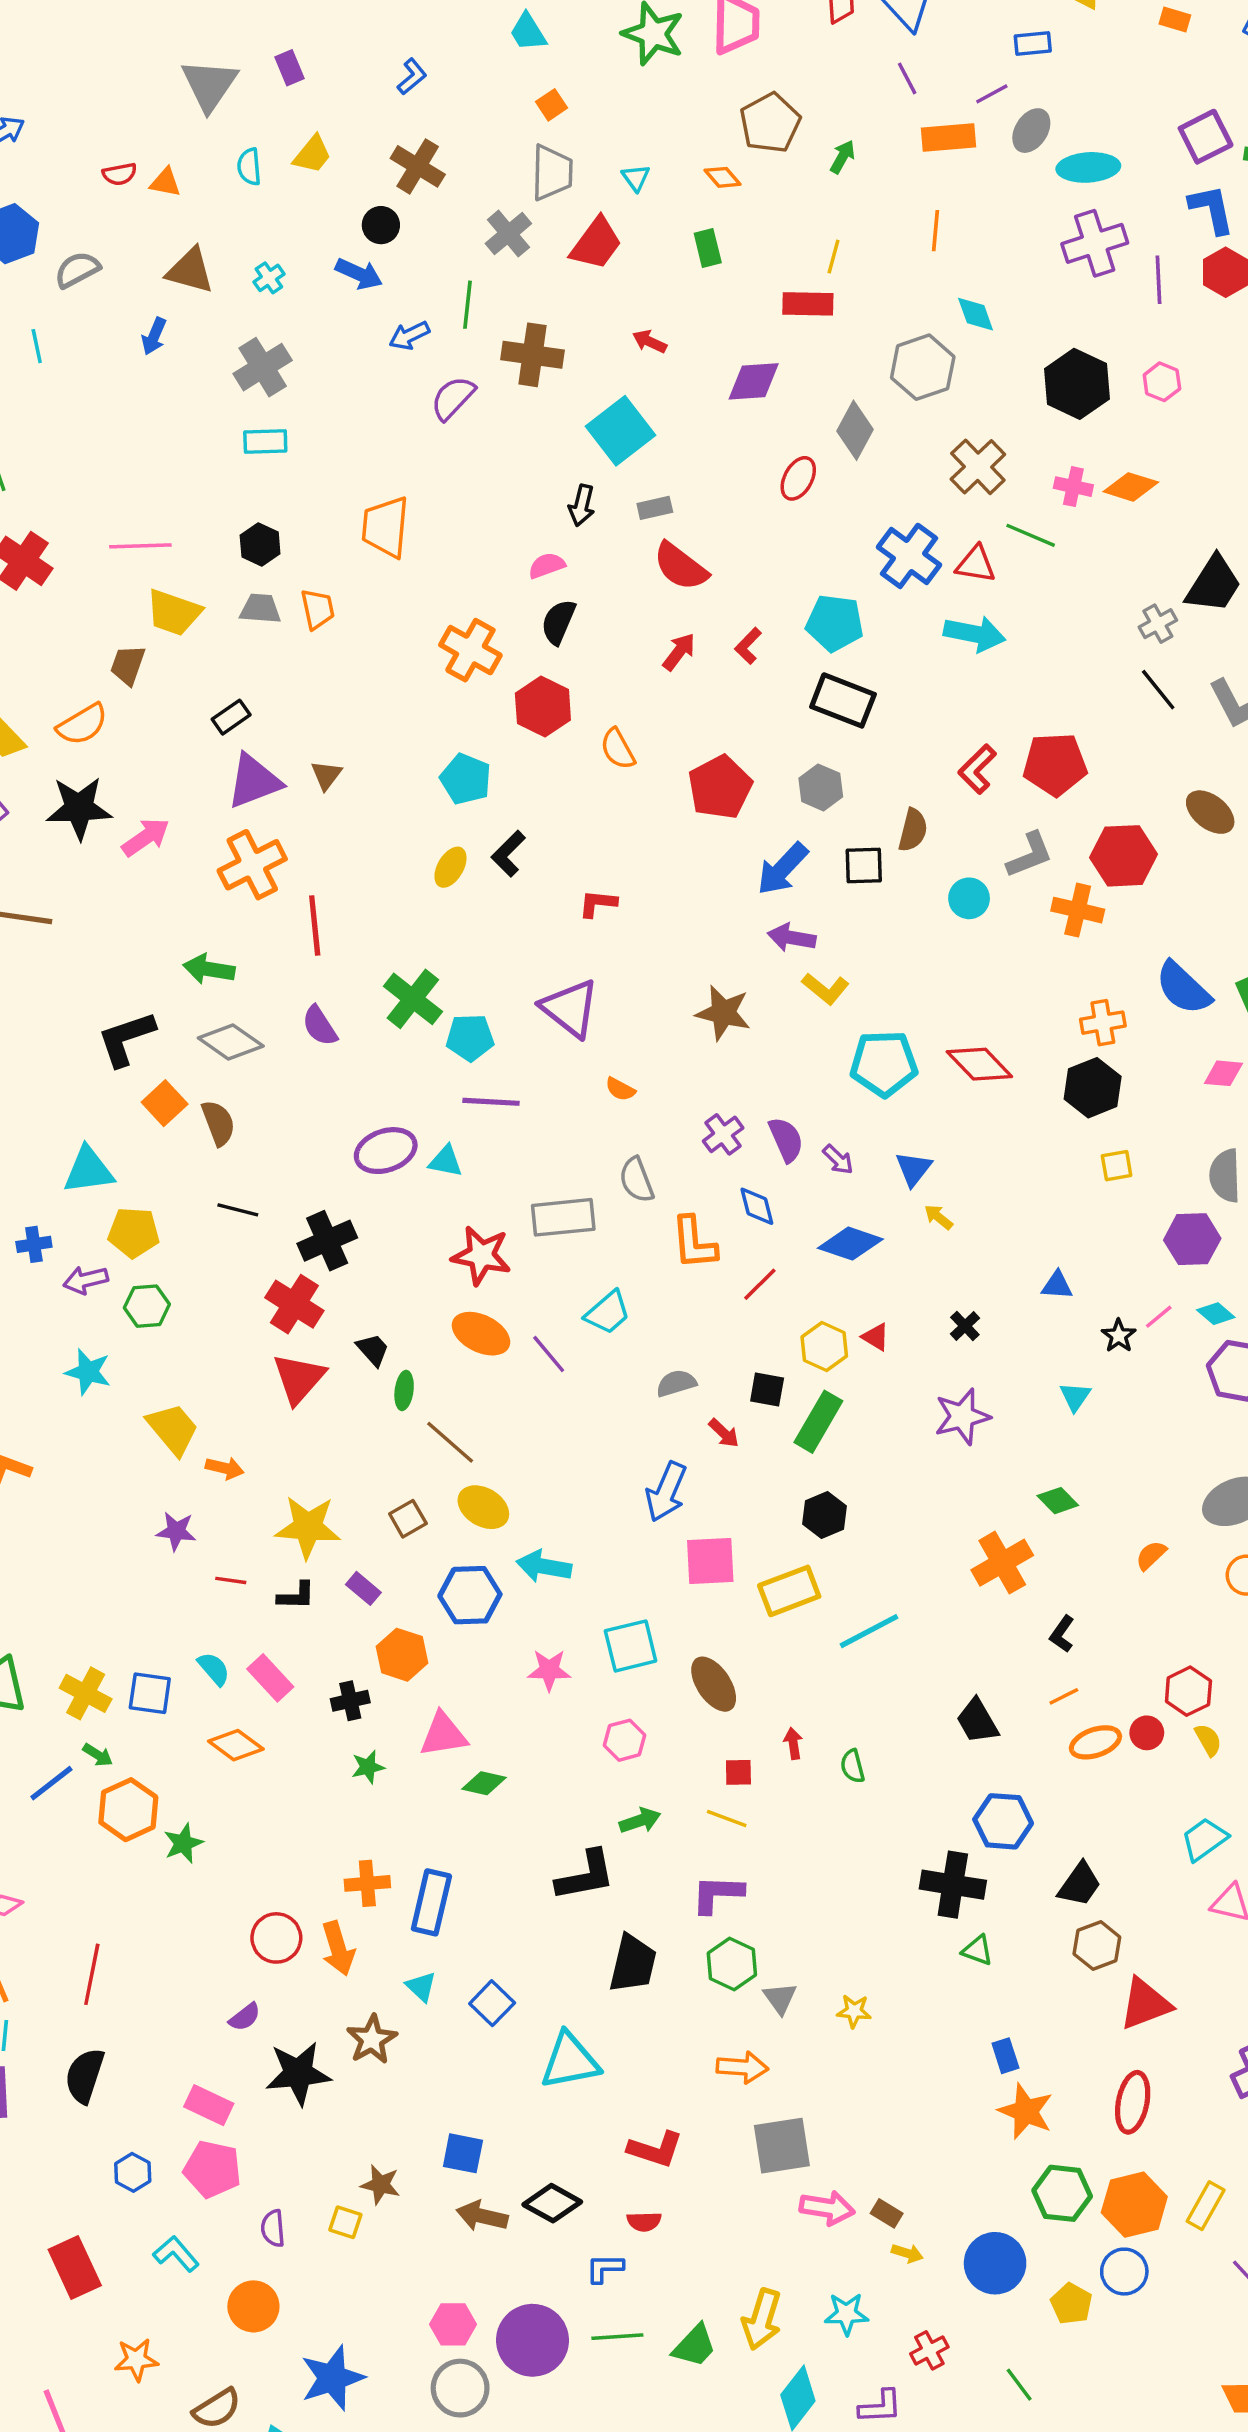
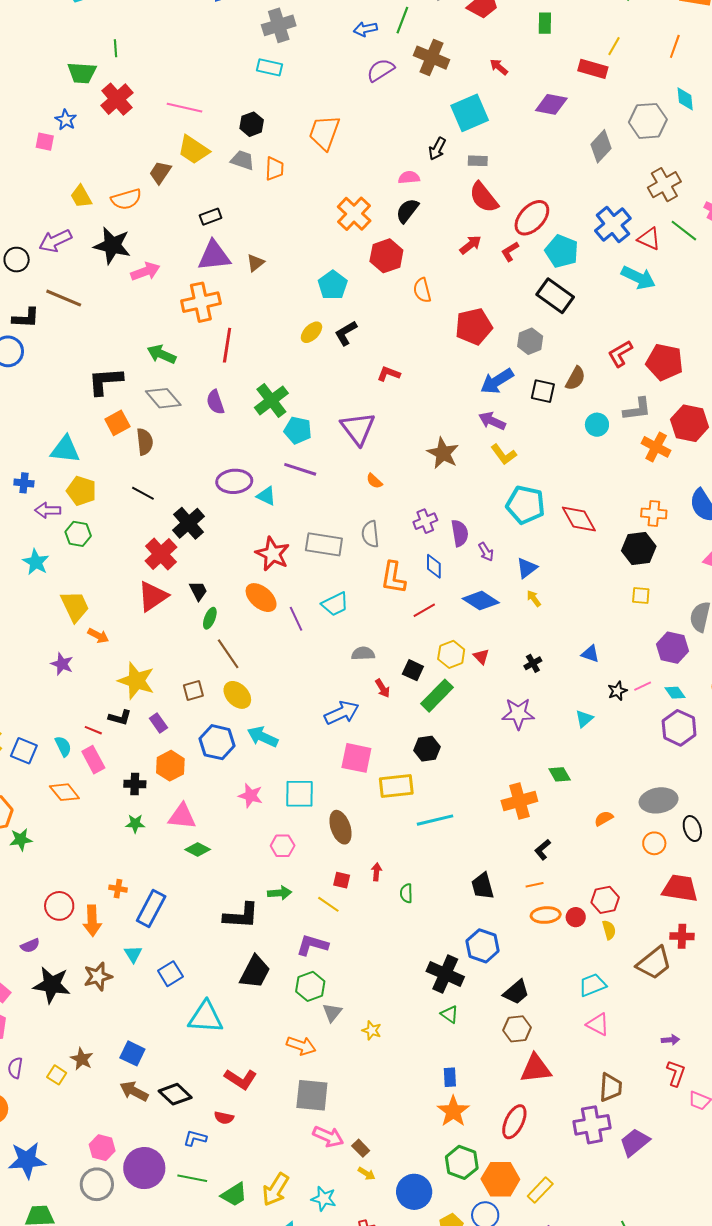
red ellipse: (798, 478) -> (532, 218), moved, size x1.5
black cross: (327, 1241) -> (189, 523), turned -32
blue arrow: (666, 1492) -> (342, 713), turned -152
red line: (231, 1580) -> (93, 730), moved
orange cross: (367, 1883) -> (118, 889), size x0.7

